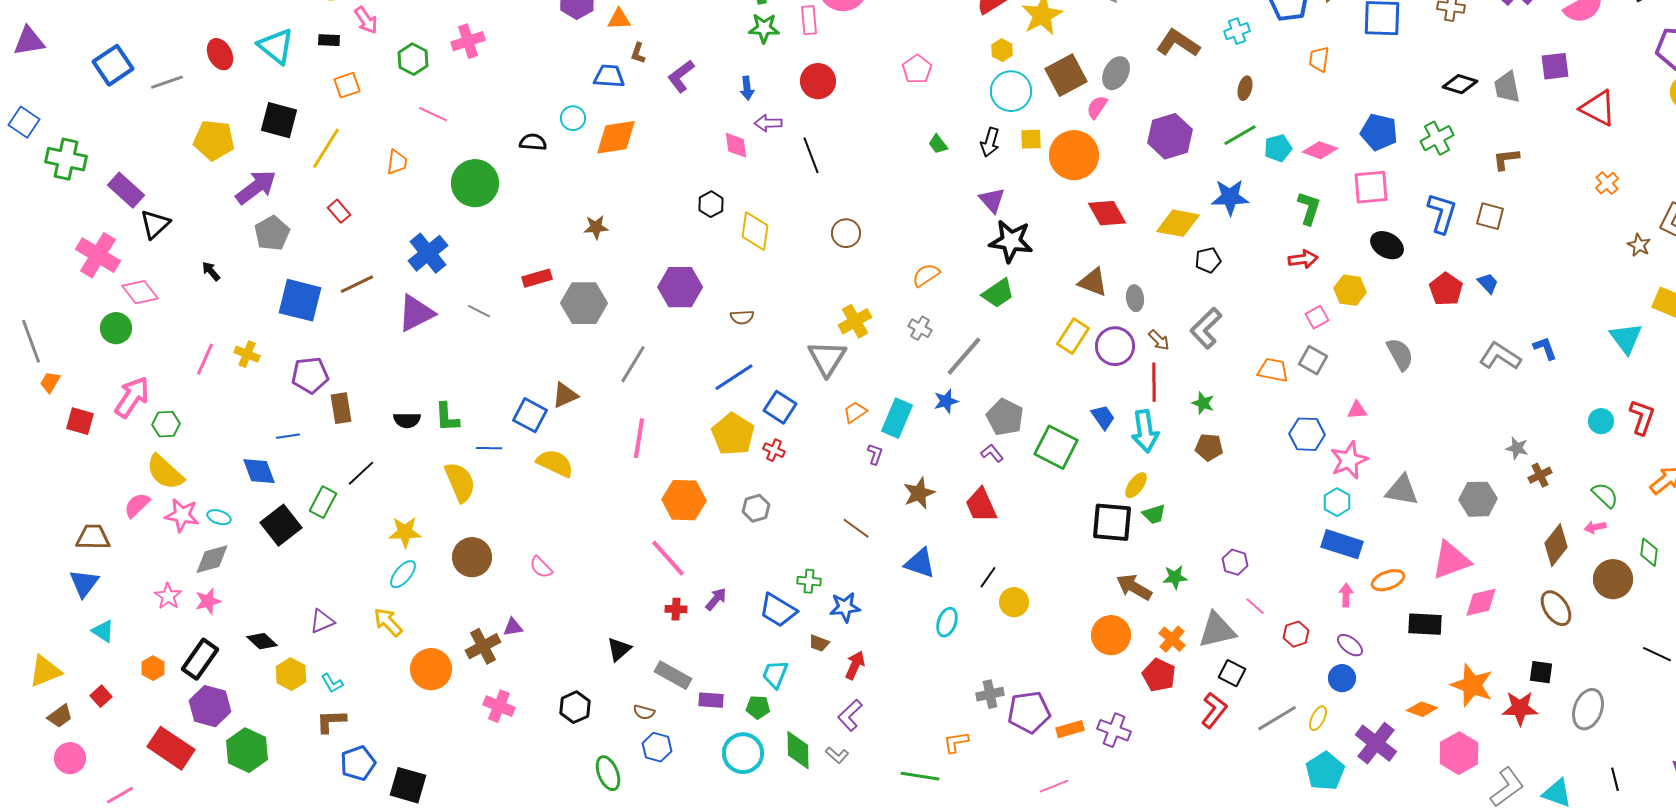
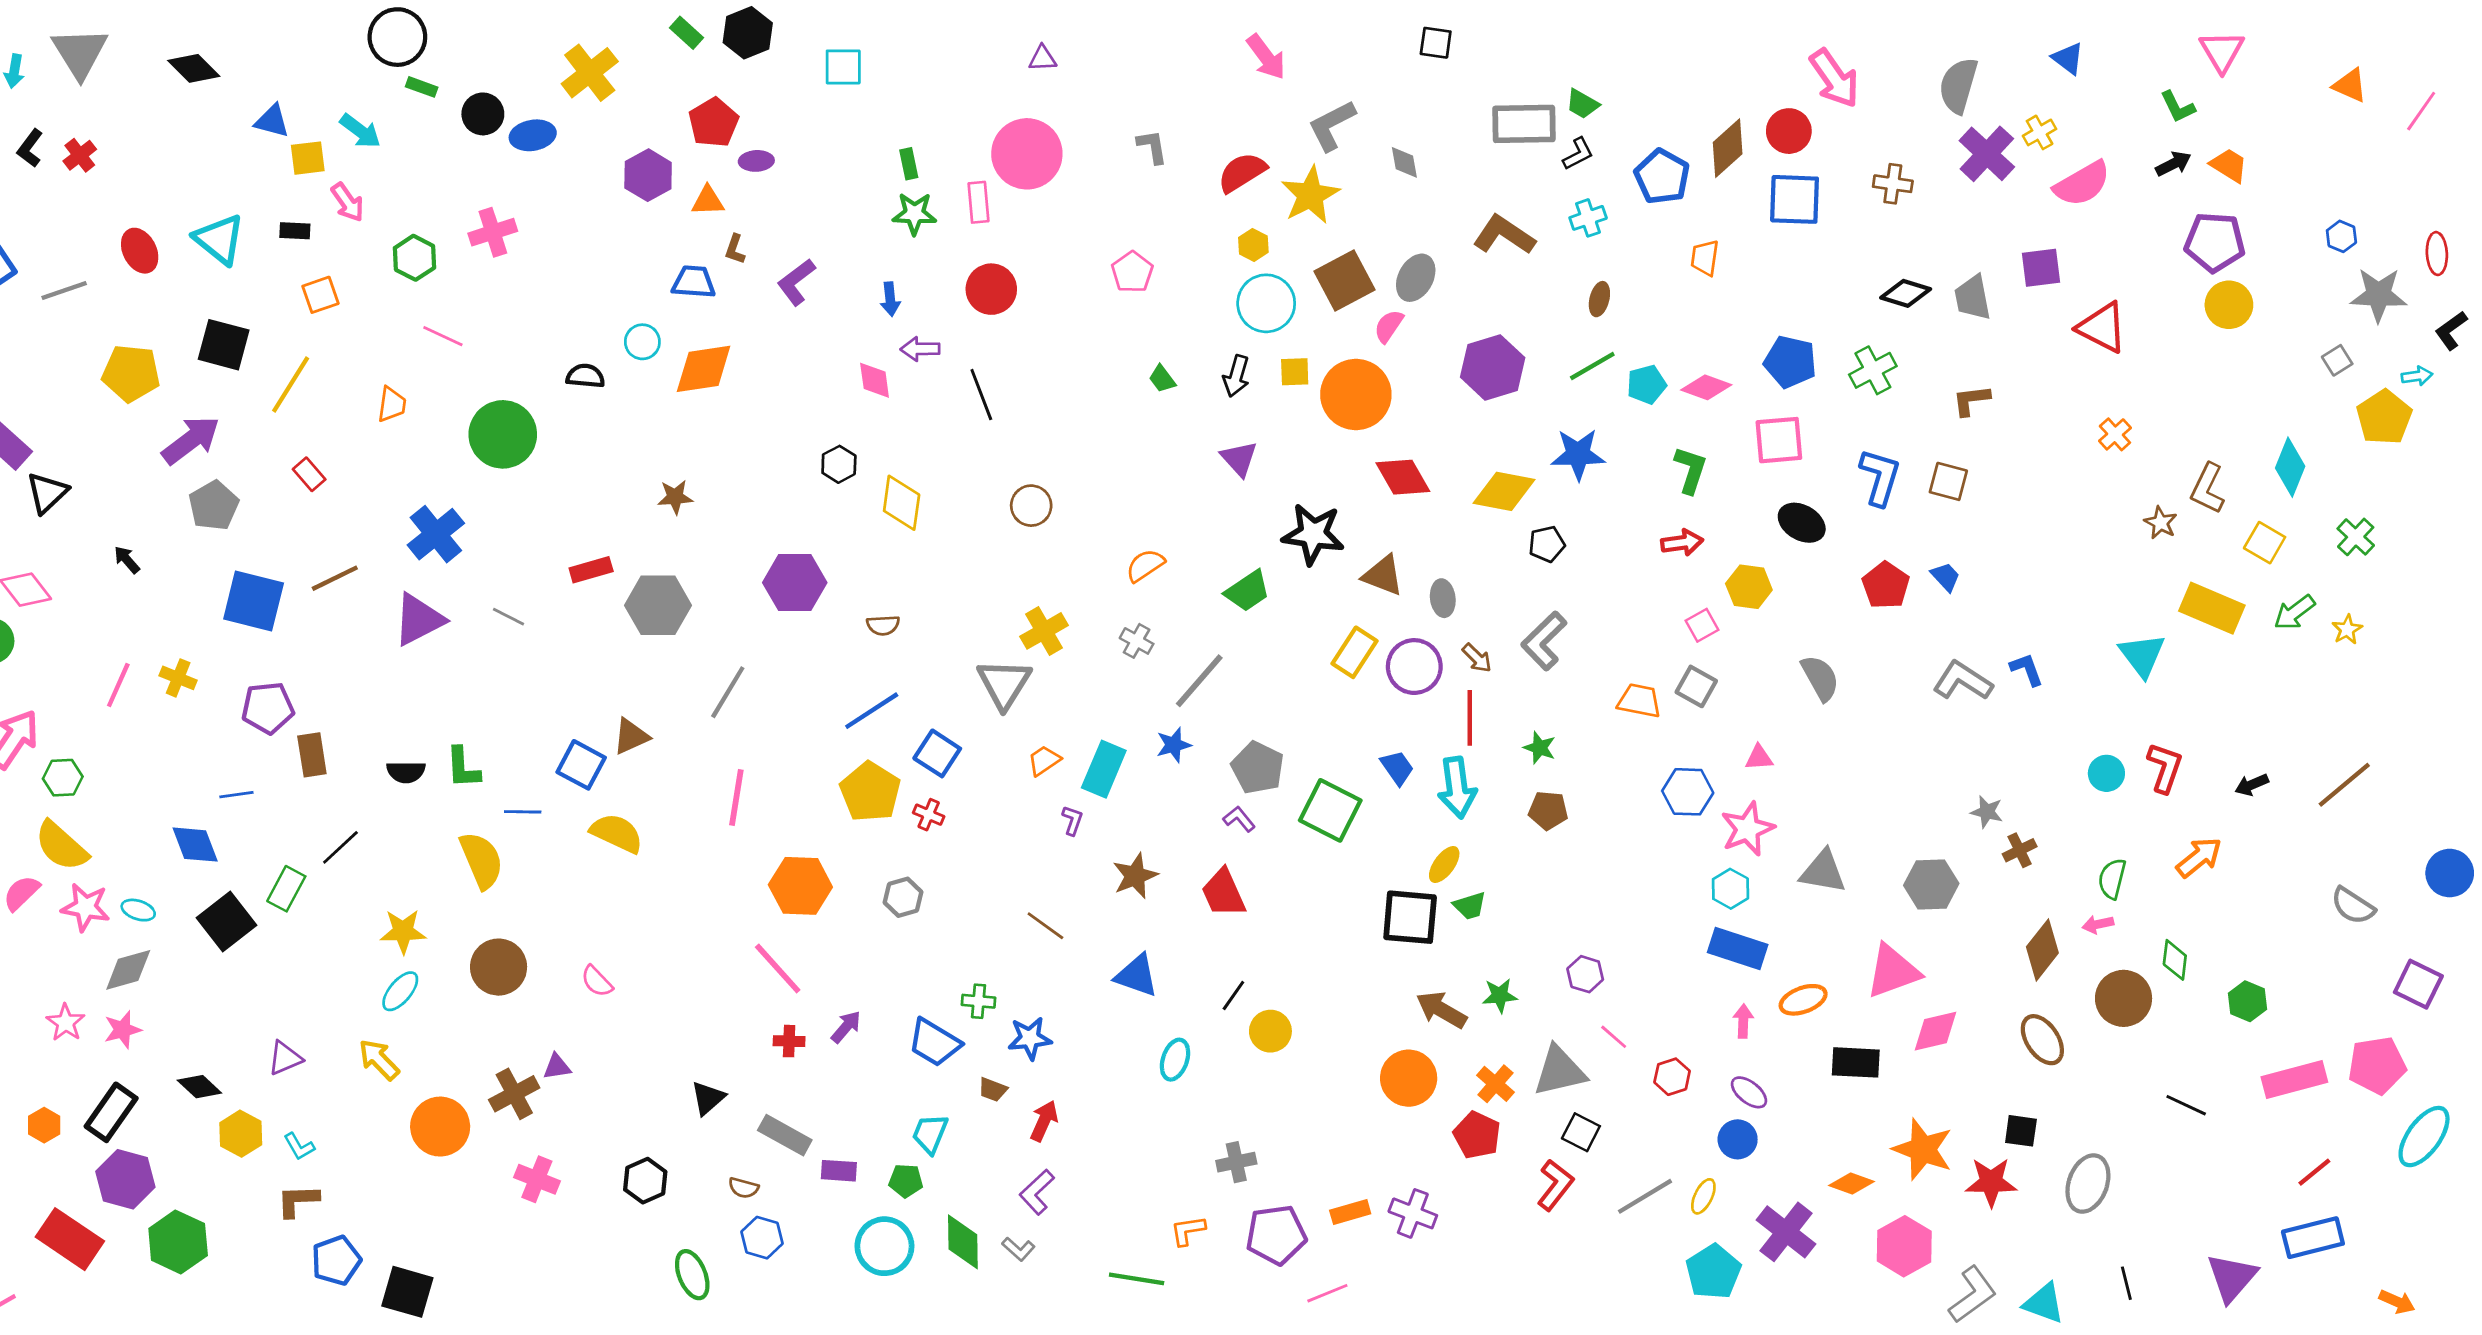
black star: (1011, 241) -> (1313, 534), moved
green semicircle: (1605, 495) -> (2112, 879), turned -120
purple pentagon: (1029, 712) -> (1276, 1235), moved

